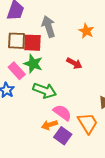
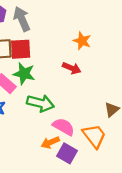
gray arrow: (48, 27) -> (22, 19), moved
orange star: (86, 31) -> (82, 41), moved

